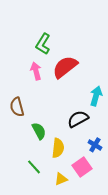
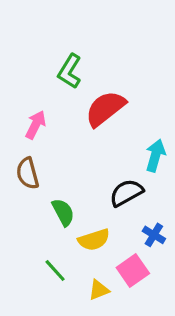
pink arrow: (36, 71) -> (36, 125), moved, turned 42
yellow semicircle: (58, 148) -> (94, 240), turned 66

